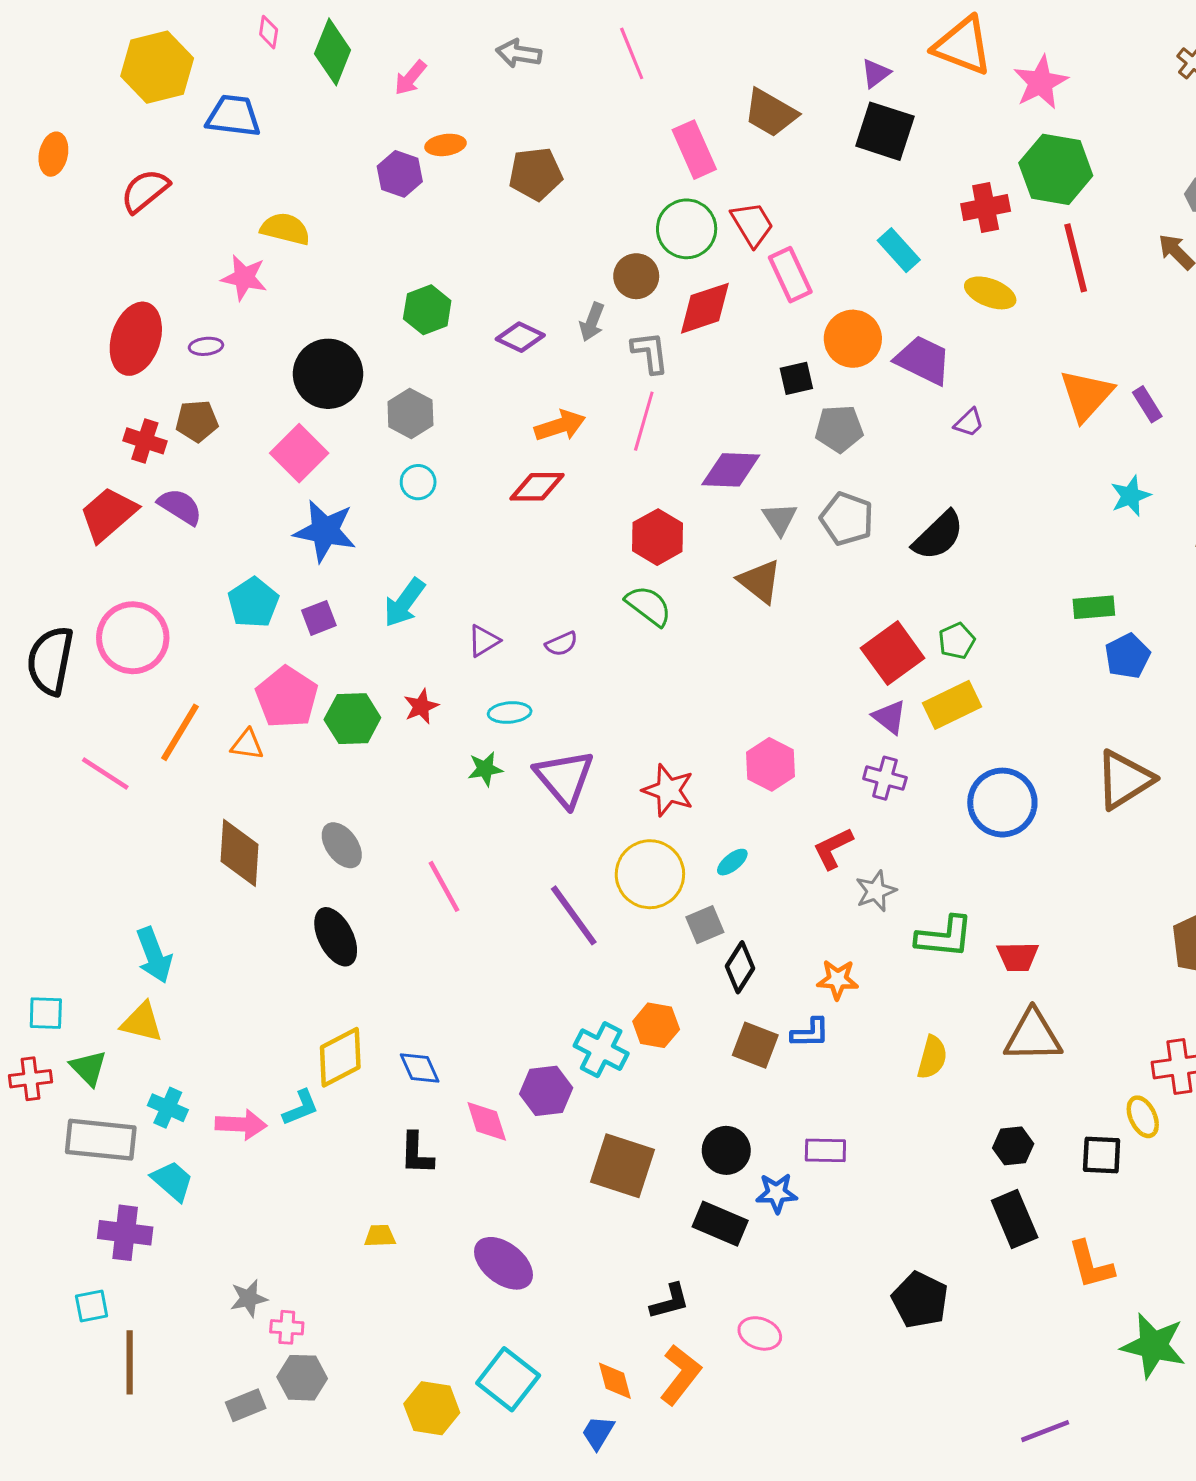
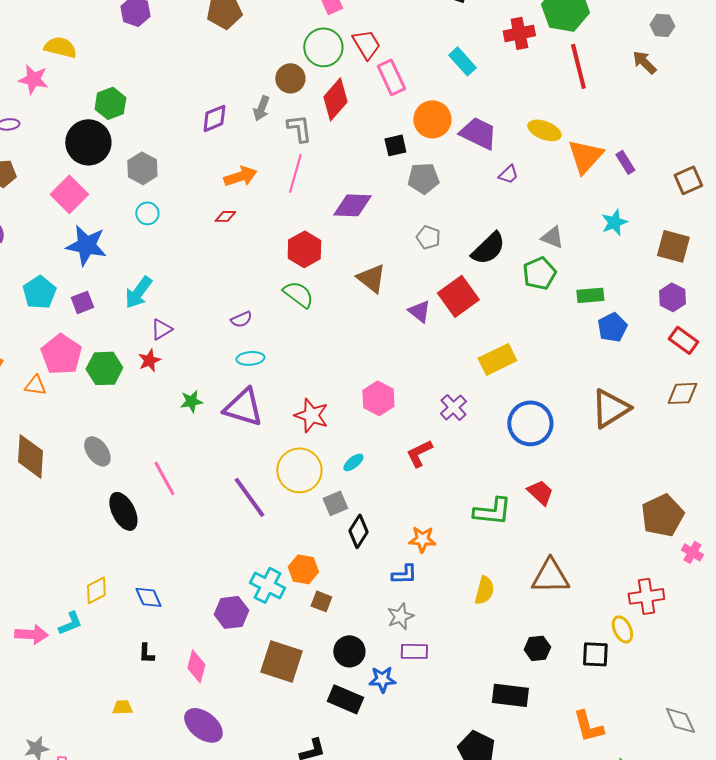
yellow ellipse: (990, 293) -> (544, 130), moved
red diamond: (705, 308) -> (335, 99), turned -30
green hexagon: (427, 310) -> (110, 103), moved
purple diamond: (520, 337) -> (214, 118), turned -48
red diamond: (537, 487) -> (225, 216), size x0.6
gray triangle: (780, 519) -> (552, 237), moved, turned -35
gray pentagon: (847, 519) -> (428, 237), size x0.7
purple triangle: (484, 641) -> (161, 329), moved
green pentagon: (957, 641) -> (539, 273), moved, size x1.4
red square: (893, 653) -> (458, 296), moved
cyan ellipse: (510, 713) -> (250, 358), moved
purple triangle: (889, 717) -> (419, 311), moved
purple triangle: (565, 778) -> (243, 407), turned -33
purple cross: (885, 778) -> (453, 407), turned 32
gray star: (876, 891) -> (400, 616), moved
black ellipse: (336, 937) -> (123, 511), moved
red trapezoid: (1018, 957) -> (540, 492), moved, turned -136
brown square: (755, 1045) -> (321, 601), moved, size x0.7
yellow diamond: (340, 1057) -> (96, 590), size x0.7
pink diamond: (487, 1121) -> (196, 666), moved, turned 32
black L-shape: (417, 1153) -> (146, 653), size x0.7
black rectangle: (1015, 1219) -> (510, 695), moved, turned -60

